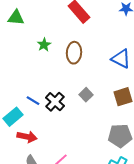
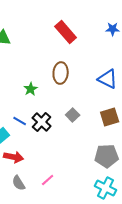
green star: (44, 45) -> (31, 89), moved

